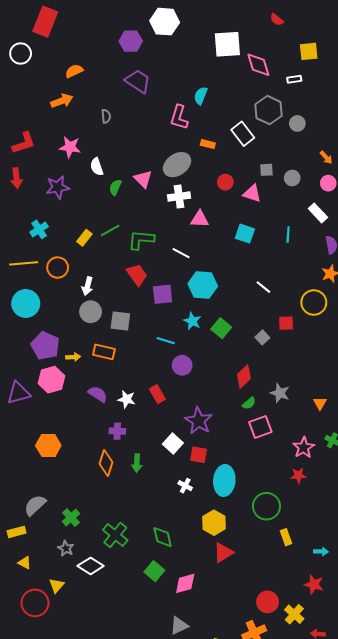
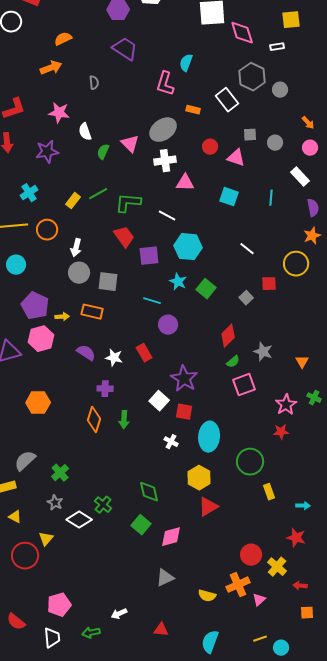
cyan circle: (26, 304) -> (16, 265), size x0.7
green cross: (115, 535) -> (103, 505), moved, size x0.7

